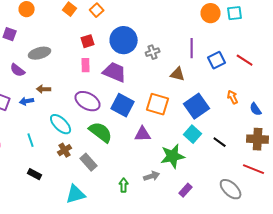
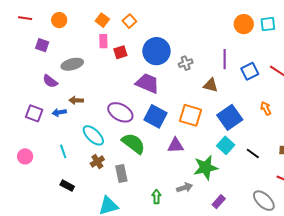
pink rectangle: (86, 65) -> (103, 41), moved
gray rectangle: (89, 162) -> (121, 174), turned 30

